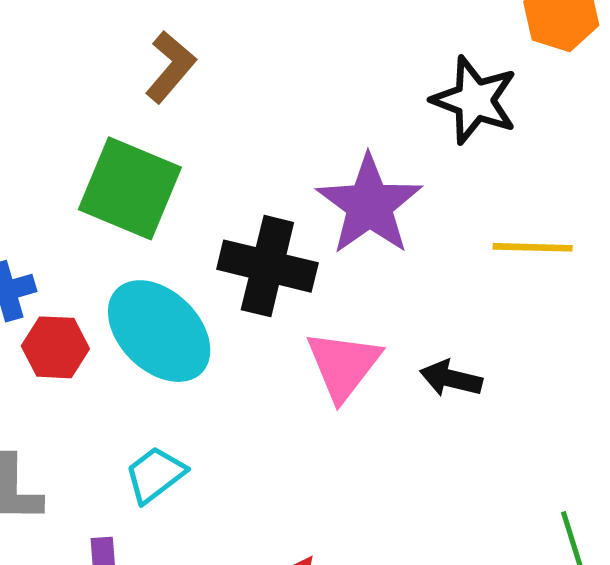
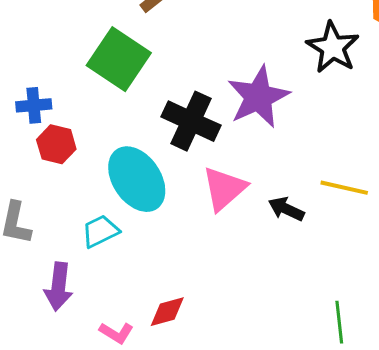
yellow line: (533, 247) -> (344, 188), moved
cyan ellipse: (159, 331) -> (137, 179), moved

